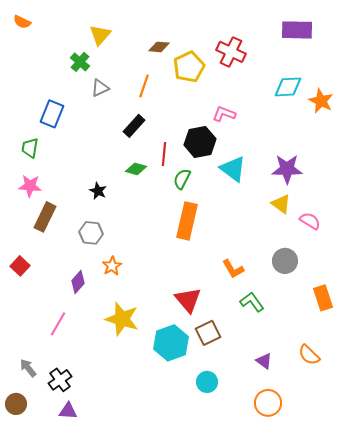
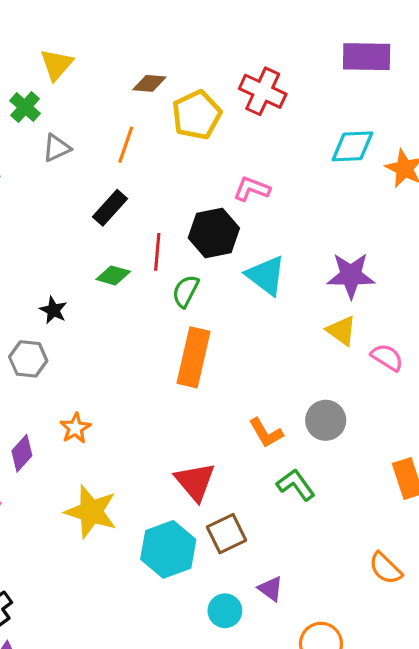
gray hexagon: (91, 233) -> (28, 359), moved
gray circle: (285, 261) -> (326, 420), moved
purple triangle: (264, 361) -> (271, 589), moved

